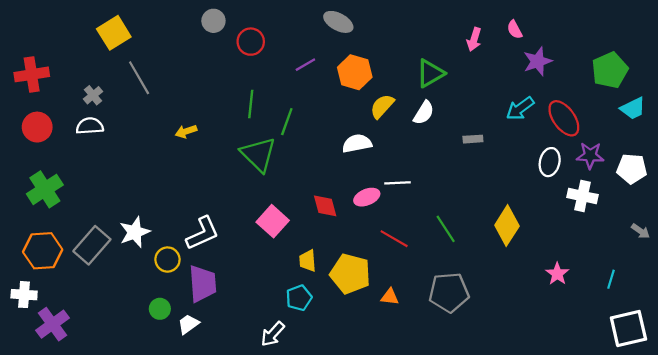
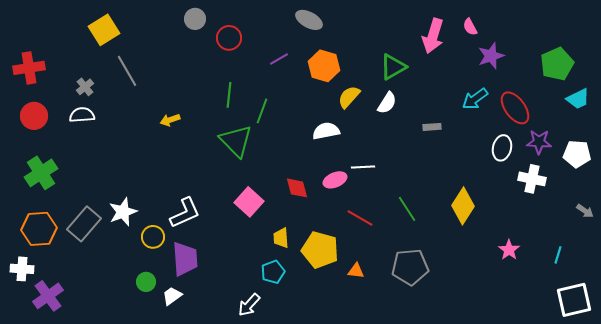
pink arrow: (474, 39) -> (433, 36), size x1.6

